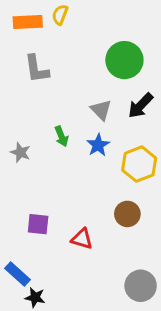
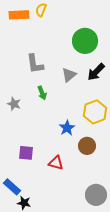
gray L-shape: (37, 69) -> (35, 64), moved
gray triangle: (101, 110) -> (69, 75), turned 35
blue star: (98, 145) -> (67, 128), moved

